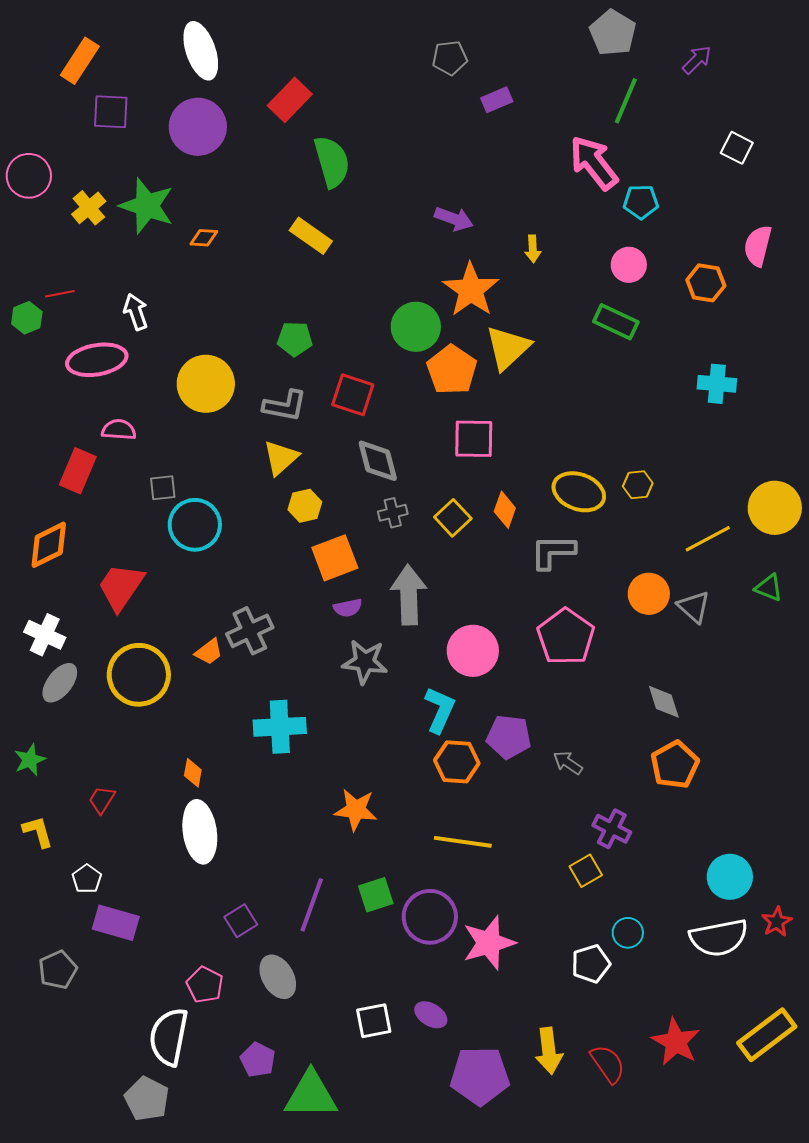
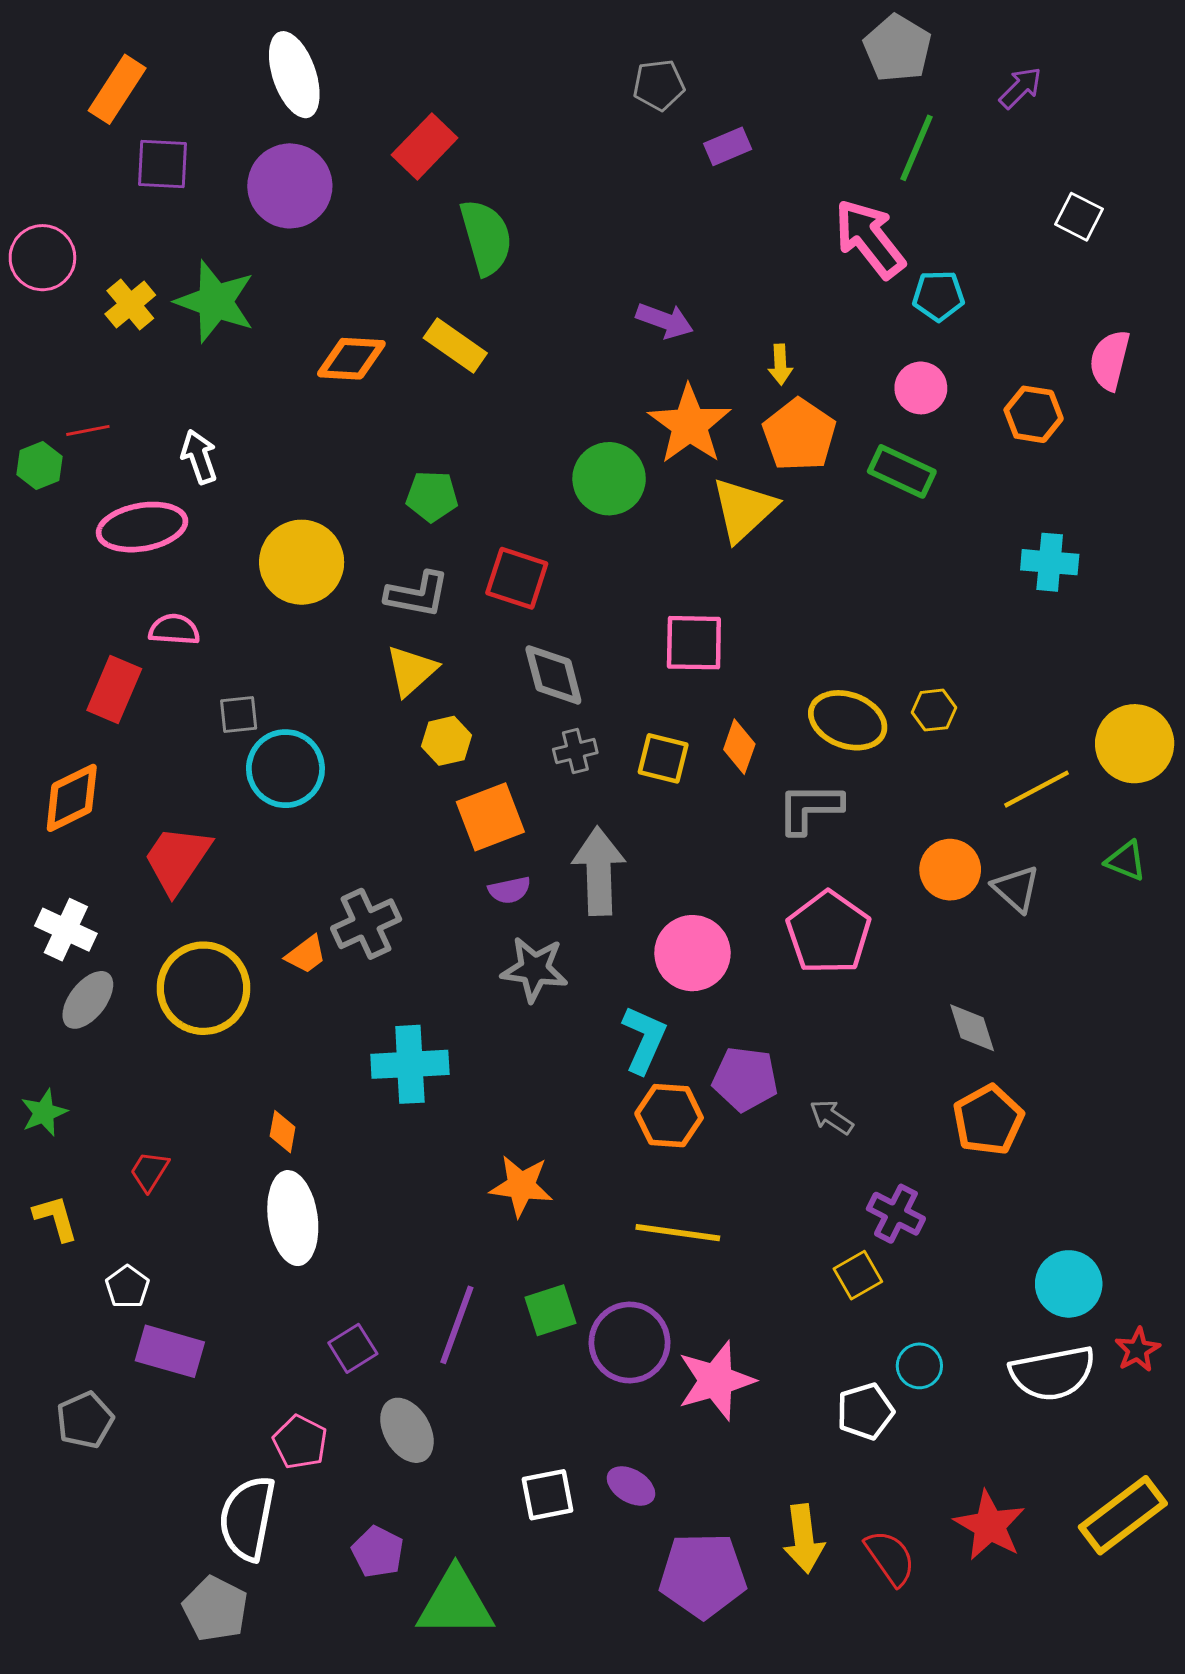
orange diamond: (204, 238) -> (351, 359), moved, size x1.6
orange pentagon: (452, 370) -> (799, 435), moved
yellow square: (453, 518) -> (663, 758), turned -33

